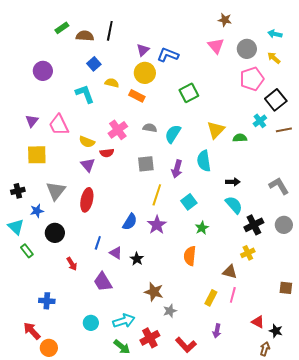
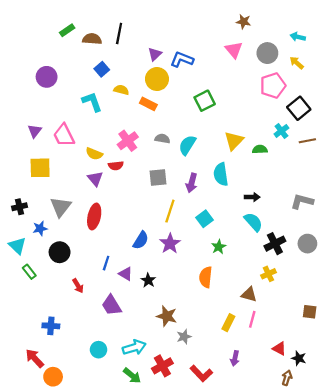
gray L-shape: (279, 186) -> (302, 201), turned -45

